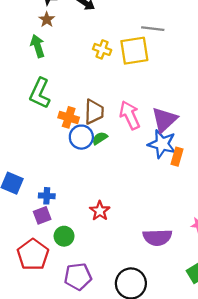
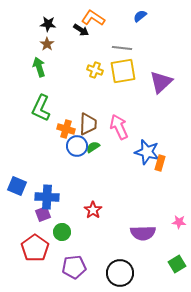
gray line: (153, 29) -> (122, 48), moved
purple triangle: (164, 120) -> (161, 82), moved
blue cross: (47, 196) -> (47, 197), size x1.6

